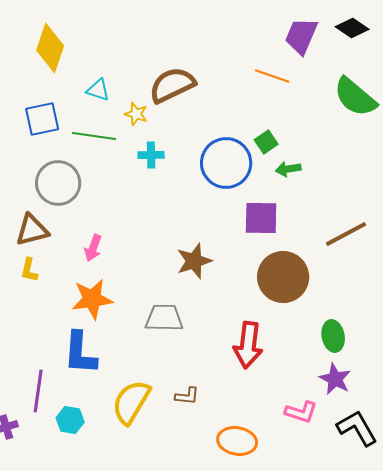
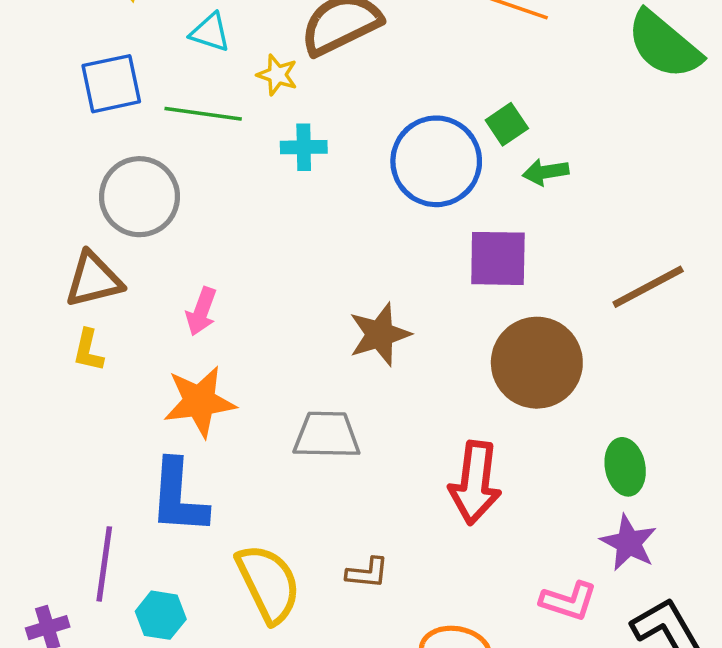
yellow semicircle: (131, 402) -> (268, 583), turned 123

